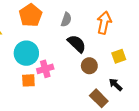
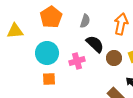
brown circle: (89, 66) -> (114, 58), moved
pink cross: (45, 69) -> (77, 61), moved

